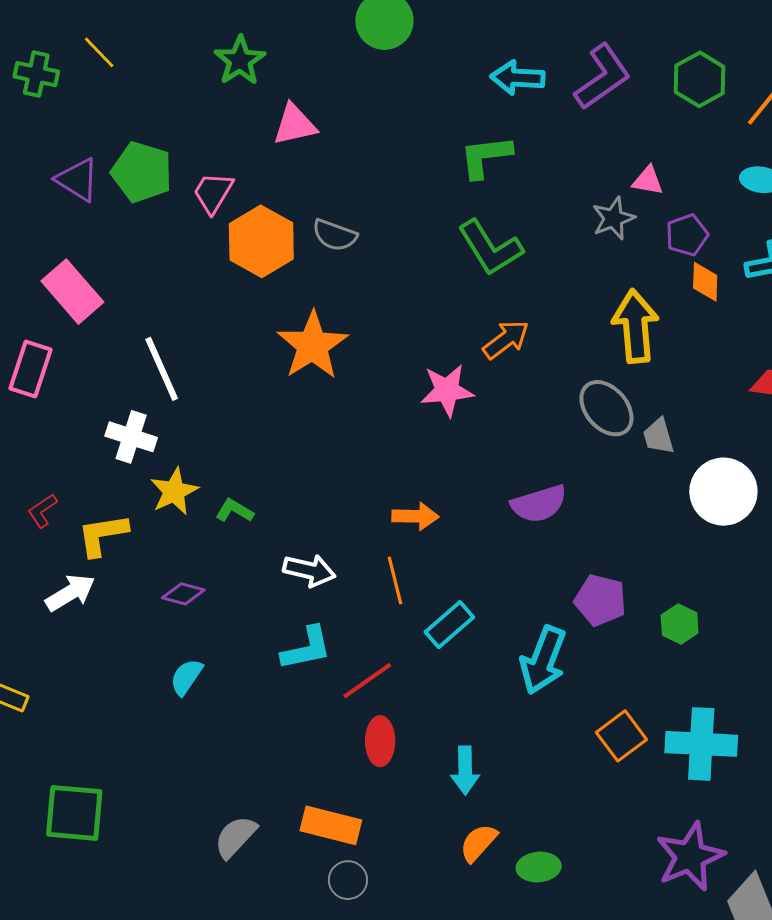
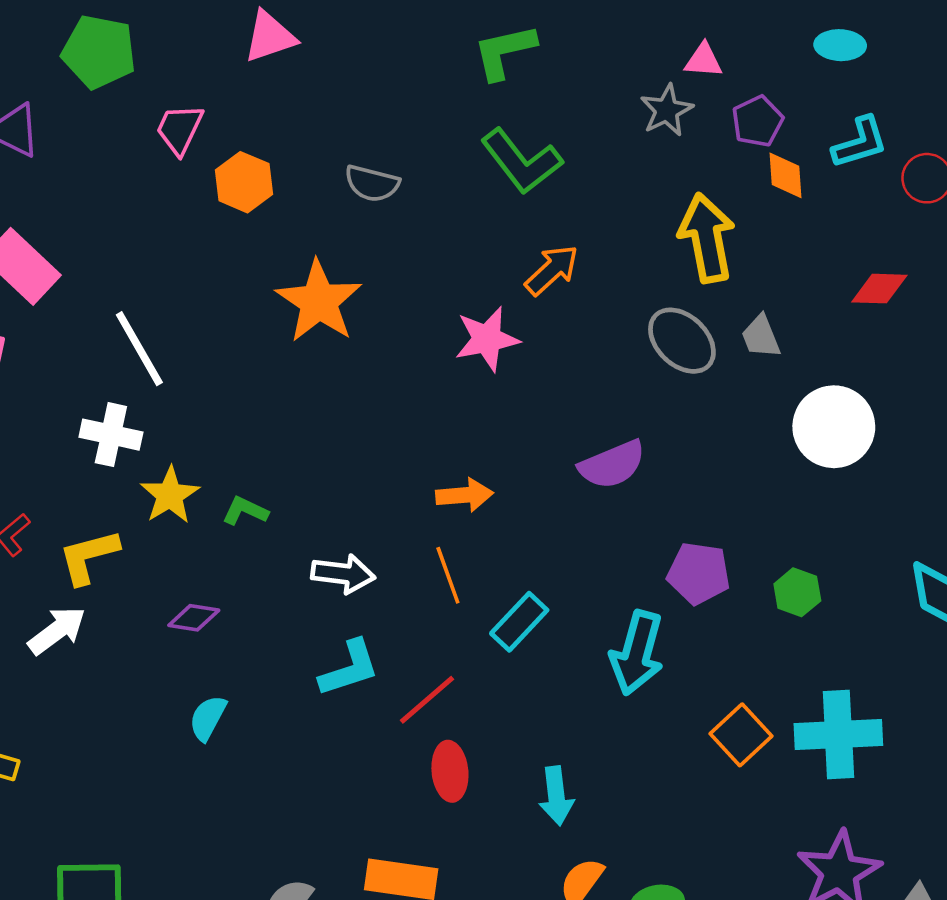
green pentagon: (142, 172) -> (99, 52), moved
gray semicircle: (335, 235) -> (372, 183), moved
orange hexagon: (261, 241) -> (244, 182), size x0.7
gray trapezoid: (658, 436) -> (761, 337), moved

